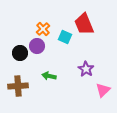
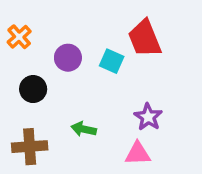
orange cross: (43, 29) -> (19, 37), moved
purple circle: (37, 46) -> (68, 58), moved
pink triangle: (103, 90) -> (138, 154), moved, turned 42

